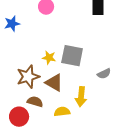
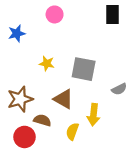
yellow star: (49, 58) -> (47, 63), moved
brown star: (28, 77) -> (20, 99), moved
yellow semicircle: (62, 112) -> (72, 131), turned -63

